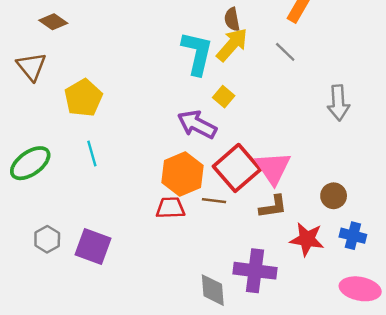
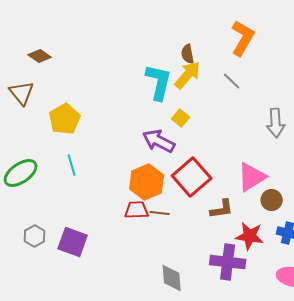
pink triangle: (273, 168) -> (252, 177), moved, turned 32
brown line: (214, 201) -> (160, 213), moved
purple cross: (255, 271) -> (228, 262), moved

